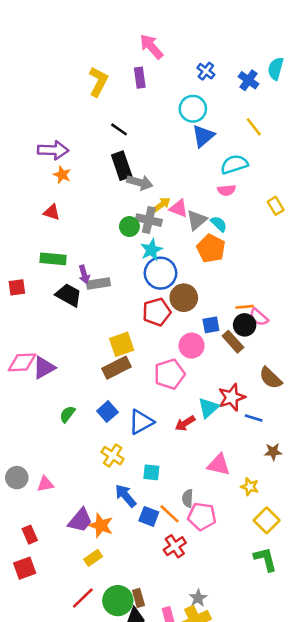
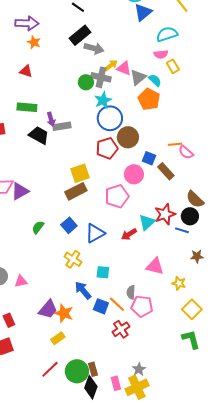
black rectangle: (122, 166) -> (80, 35), turned 70
yellow rectangle: (276, 206) -> (173, 66), moved
blue square: (211, 325) -> (149, 158), turned 32
black circle: (245, 325) -> (190, 216), moved

